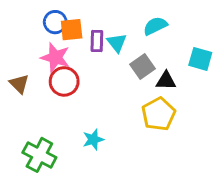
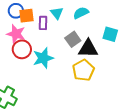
cyan triangle: (117, 43) -> (57, 13), moved
black triangle: (166, 81) -> (88, 49), size x1.5
cyan star: (93, 139) -> (43, 58), moved, size x1.5

